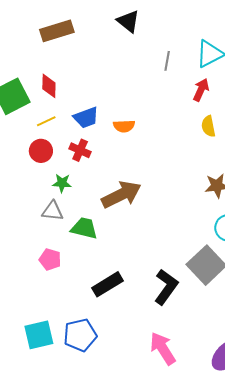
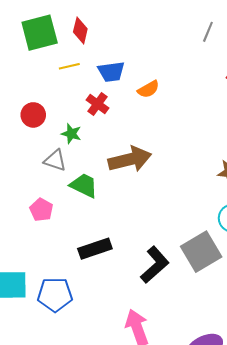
orange semicircle: (124, 126) -> (148, 89), turned -40
red circle: (41, 151) -> (33, 115), moved

